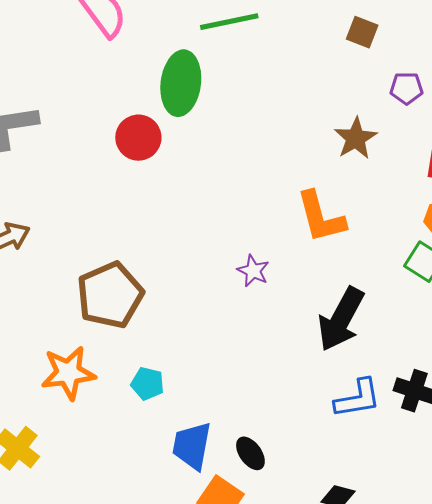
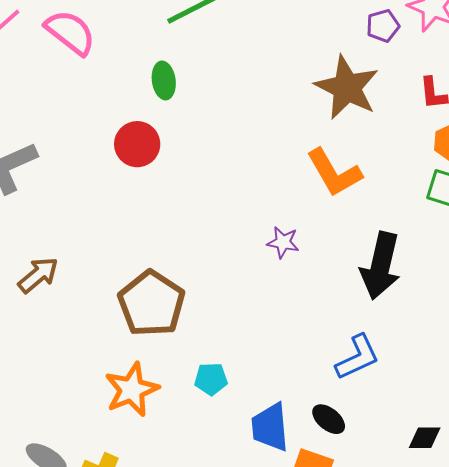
green ellipse: (181, 83) -> (164, 80), size x0.6
brown star: (356, 138) -> (347, 88), size x1.5
blue L-shape: (358, 398) -> (357, 357), moved

